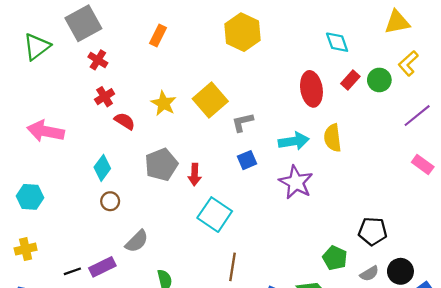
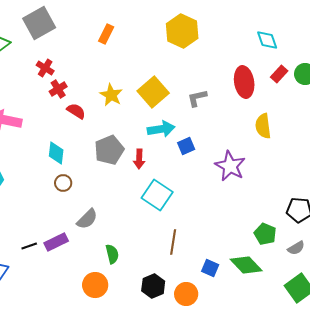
red cross: (98, 60) -> (45, 68), moved
gray L-shape: (243, 122) -> (197, 98), moved
cyan arrow: (294, 141) -> (161, 129), moved
cyan diamond: (102, 168) -> (56, 153), turned -30

